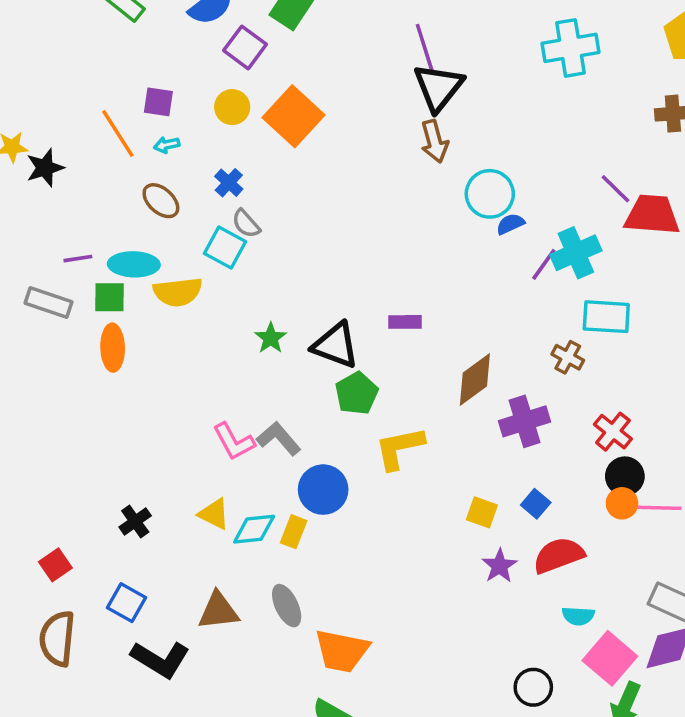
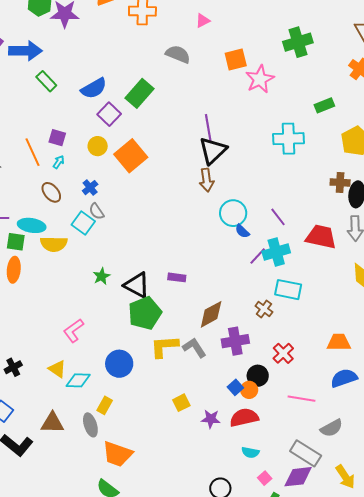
cyan arrow: (167, 145) -> (59, 162), turned 128
purple line: (616, 189) -> (278, 217), moved
blue semicircle: (510, 224) -> (242, 231), turned -119
green pentagon: (357, 393) -> (145, 313), size x1.4
gray L-shape: (279, 439) -> (194, 348), moved
pink L-shape: (234, 442) -> (74, 331), turned 75
black circle: (625, 476) -> (258, 376), moved
orange circle: (622, 503) -> (249, 390), moved
yellow square: (482, 512) -> (181, 403), moved, turned 36
yellow rectangle: (294, 532) -> (105, 405), moved
purple star: (500, 566) -> (211, 419), turned 30
pink square: (610, 658) -> (265, 478), size x0.5

